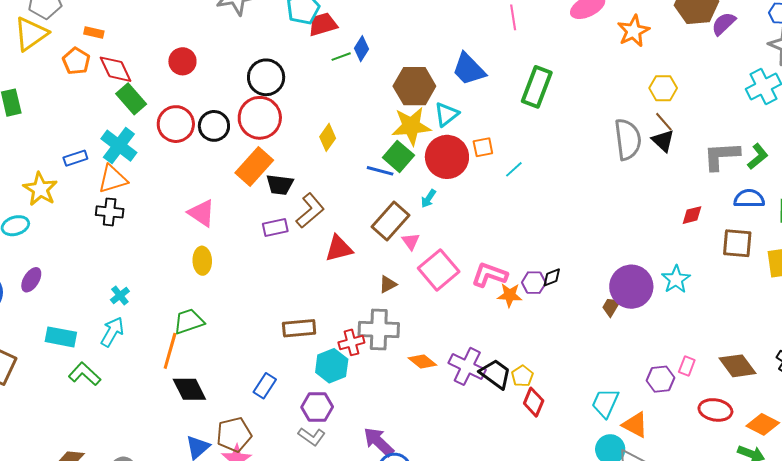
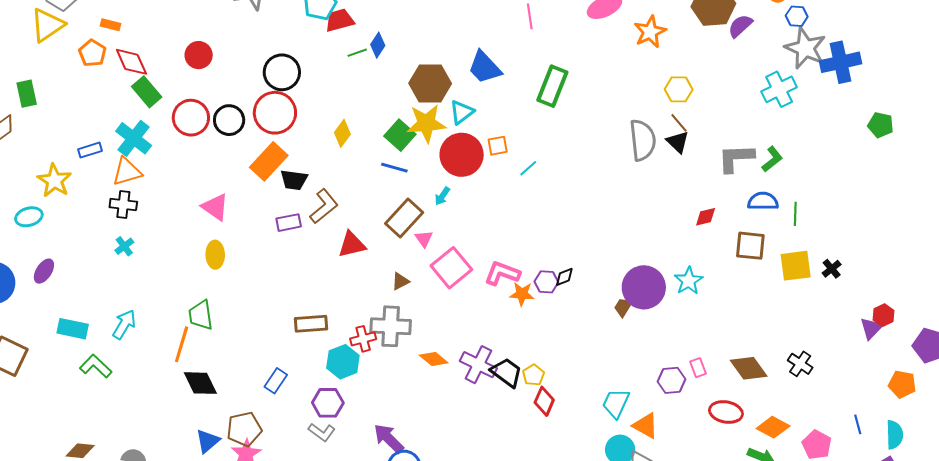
green square: (398, 156) -> (400, 135), moved
cyan cross: (120, 296) -> (124, 246), moved
green trapezoid: (189, 321) -> (201, 315), turned -80
pink rectangle: (687, 366) -> (698, 368), turned -42

